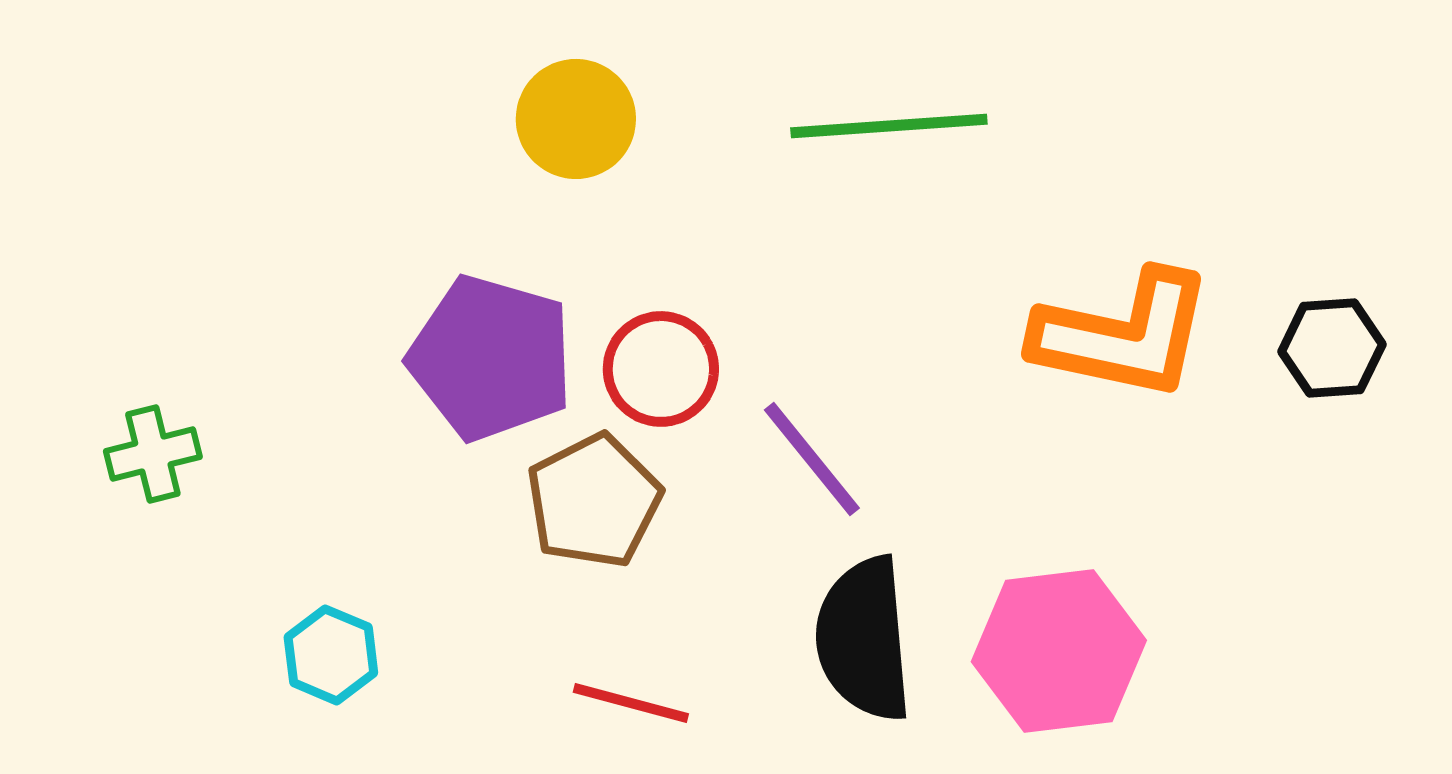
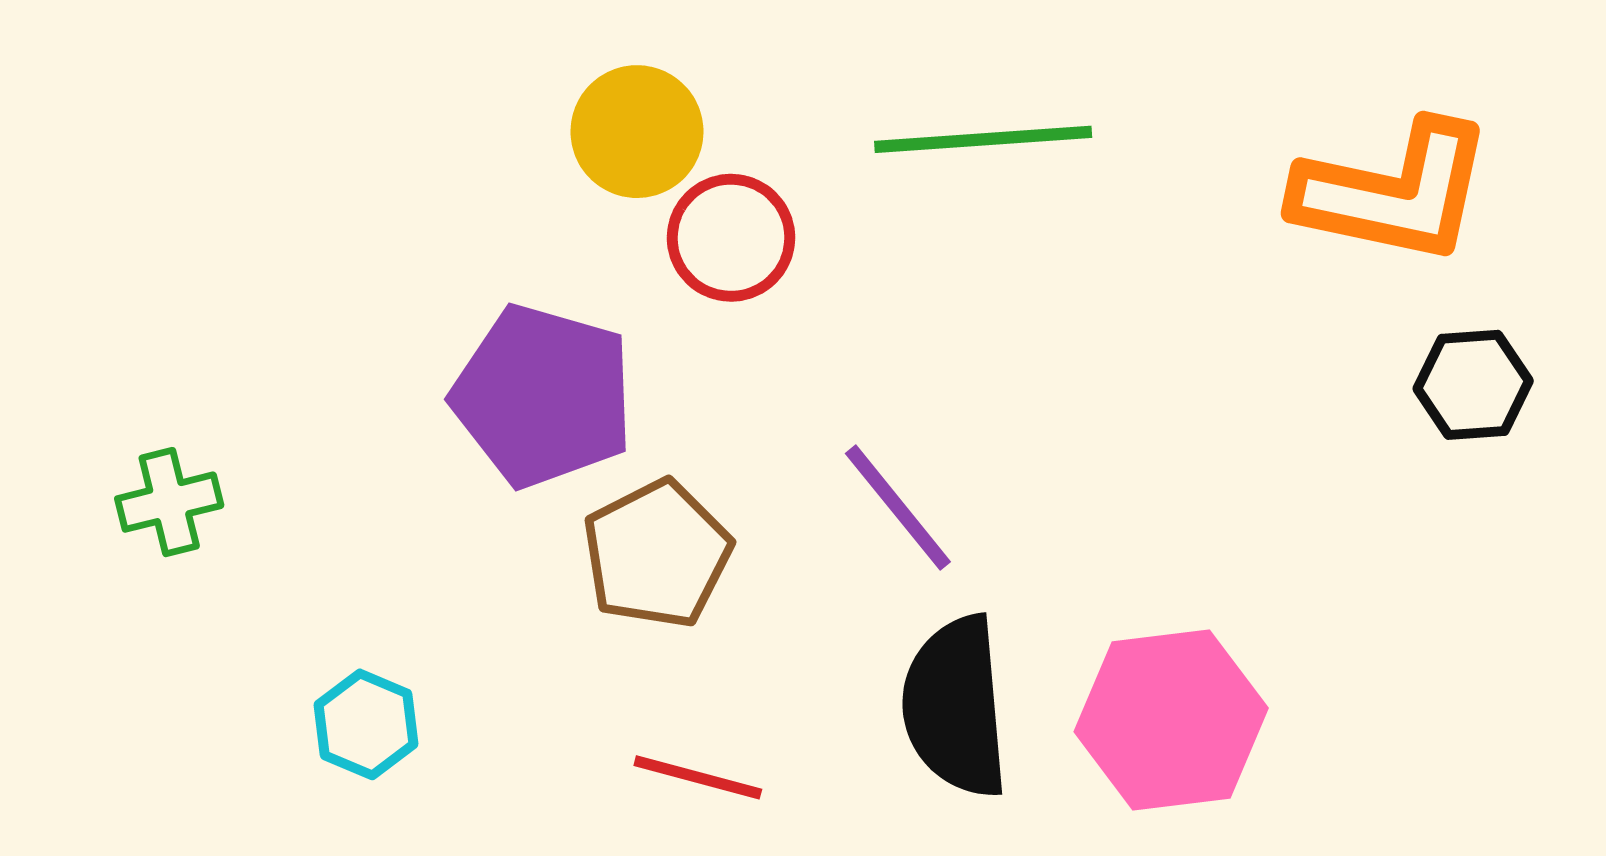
orange L-shape: (1123, 335) -> (1393, 192), moved
red circle: (661, 369) -> (731, 238), moved

